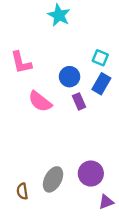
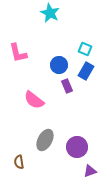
pink semicircle: (40, 101) -> (34, 100), moved
gray ellipse: (53, 179) -> (45, 140), moved

